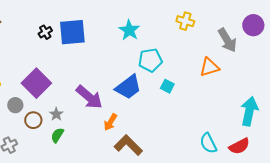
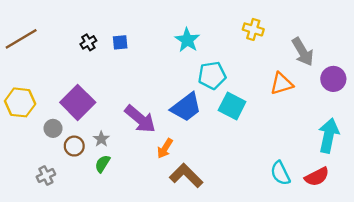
purple circle: (253, 25) -> (333, 79), moved
blue square: (72, 32) -> (120, 42), size x0.5
cyan square: (167, 86) -> (232, 106), size x1.6

